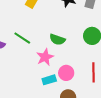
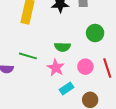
pink circle: (66, 73) -> (85, 67), moved

